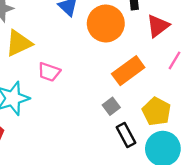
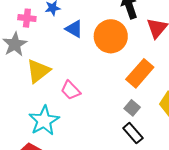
pink trapezoid: (49, 72) -> (71, 90), turned 40
black rectangle: (126, 135) -> (133, 133), moved

